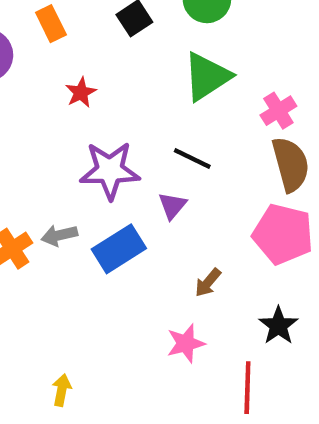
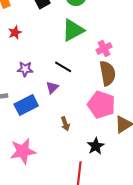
purple star: (110, 170) -> (25, 69), size x0.6
brown arrow: (208, 283) -> (65, 124), turned -64
pink star: (186, 343) -> (23, 151), moved, size x1.5

